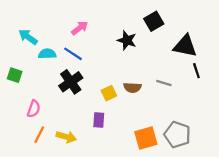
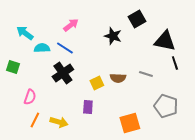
gray pentagon: (177, 135) -> (166, 106), moved

